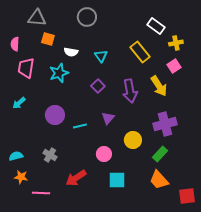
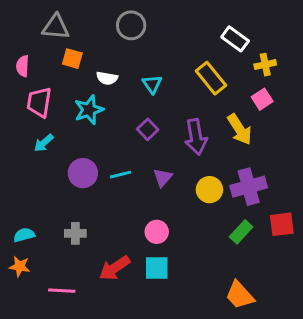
cyan arrow: (19, 103) -> (44, 143), moved
cyan line: (80, 126) -> (121, 175), moved
yellow circle: (133, 140) -> (209, 190), moved
gray cross: (50, 155) -> (75, 233), turned -32
orange star: (21, 177) -> (20, 266), moved
cyan square: (117, 180) -> (157, 268), moved
orange trapezoid: (159, 180) -> (240, 295), moved
red square: (187, 196) -> (282, 224), moved

